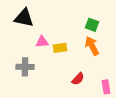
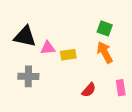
black triangle: (24, 18) -> (25, 36), moved
pink rectangle: (106, 87) -> (121, 88), moved

